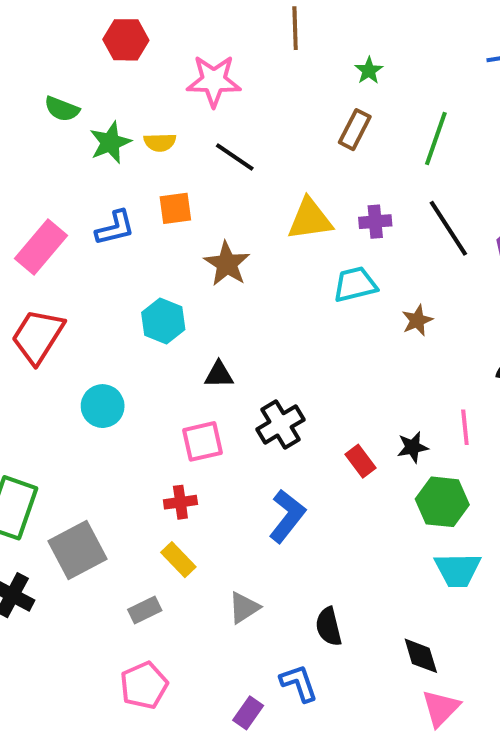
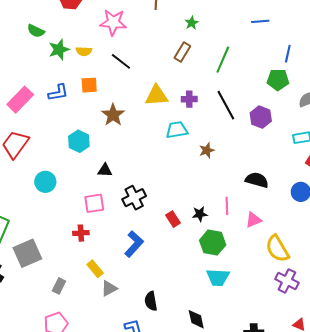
yellow rectangle: (178, 560) -> (95, 269), moved
gray rectangle: (145, 610) -> (59, 286), turned -42

